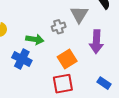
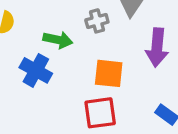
orange square: (67, 59) -> (109, 73), turned 36

